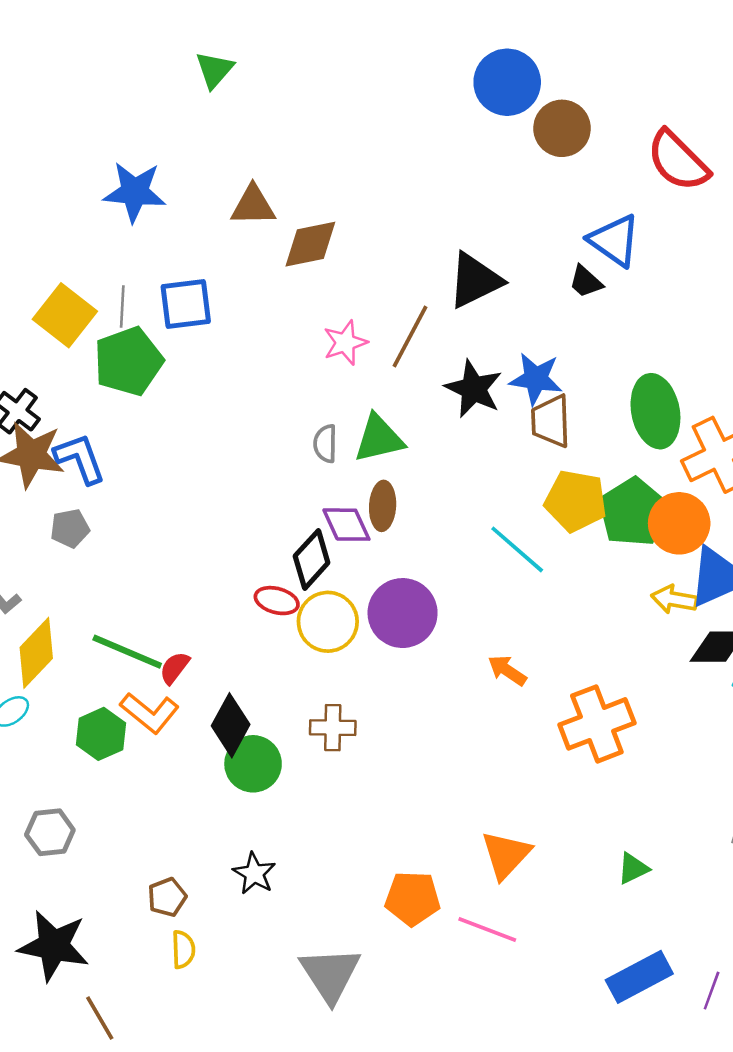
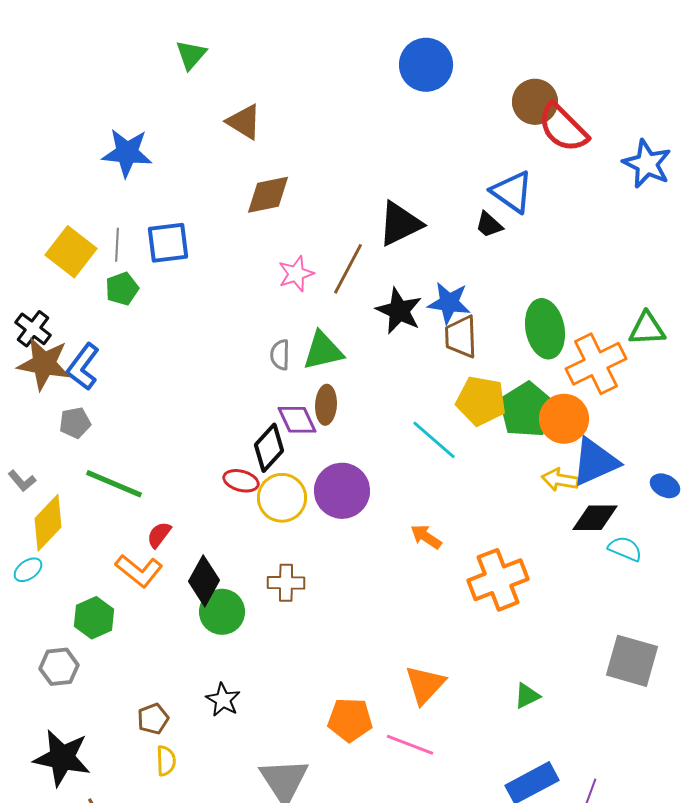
brown circle: (562, 128) -> (535, 102), moved
brown triangle: (253, 206) -> (244, 122), moved, turned 33
green pentagon: (128, 361) -> (122, 289), size x0.6
blue L-shape: (80, 459) -> (83, 367), turned -123
green line: (127, 652) -> (114, 484), moved
green hexagon: (101, 734) -> (94, 618), moved

